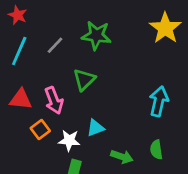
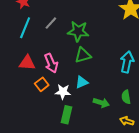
green star: (96, 35) -> (78, 31), moved
green triangle: (84, 80) -> (83, 55), moved, turned 30

